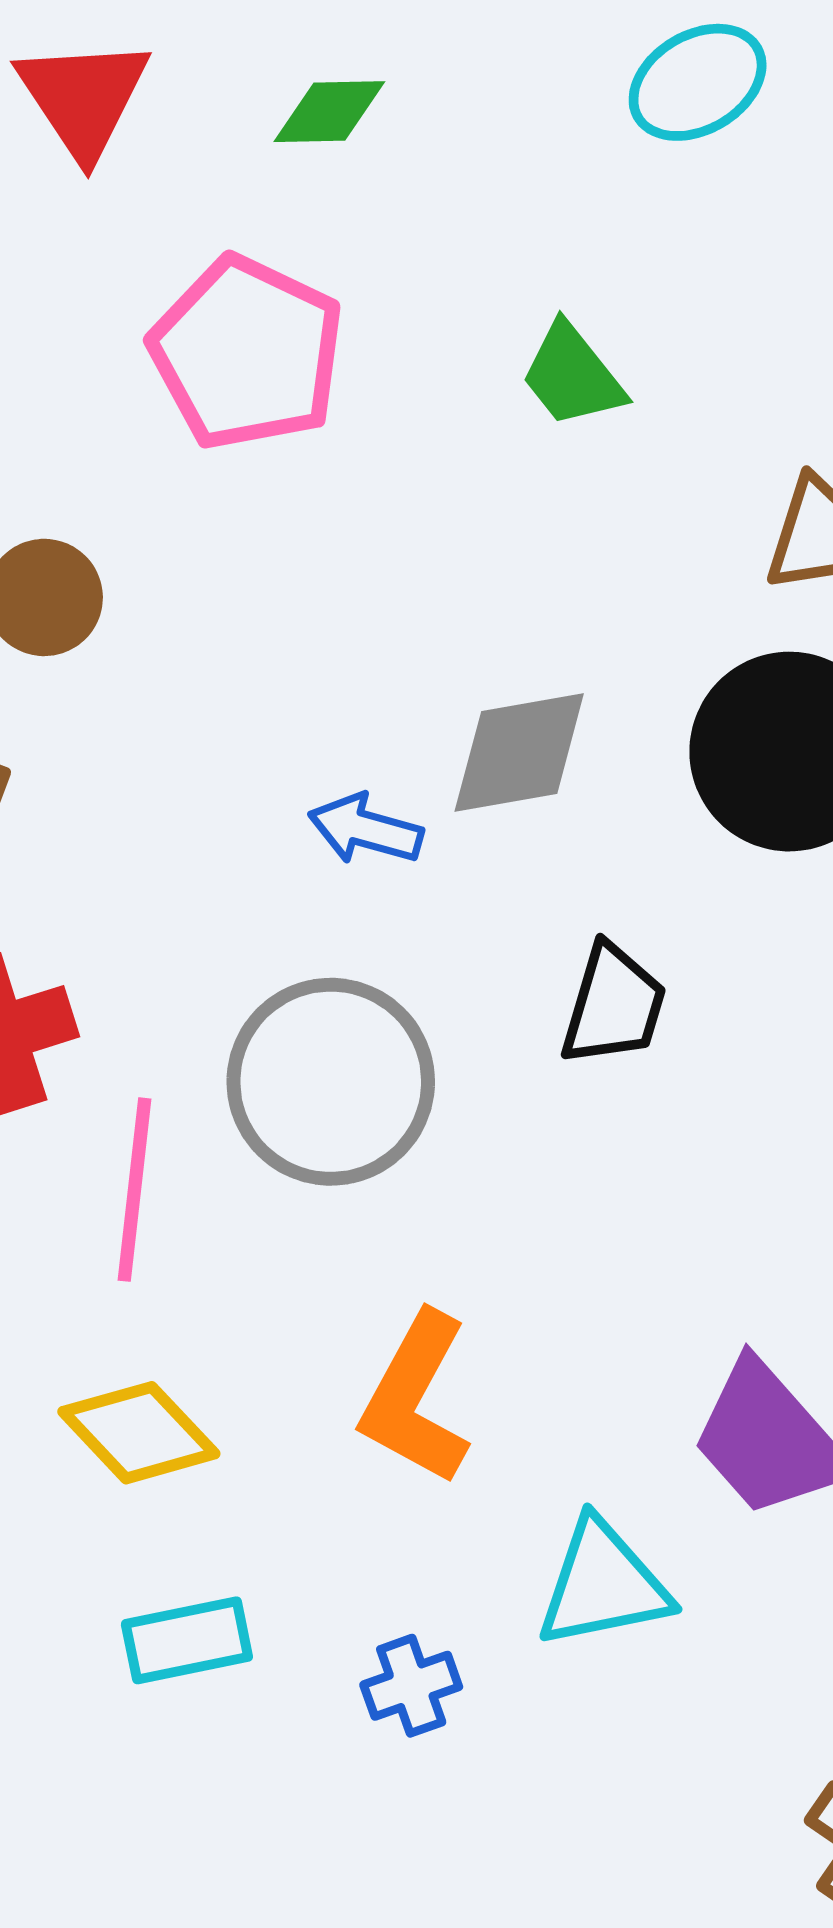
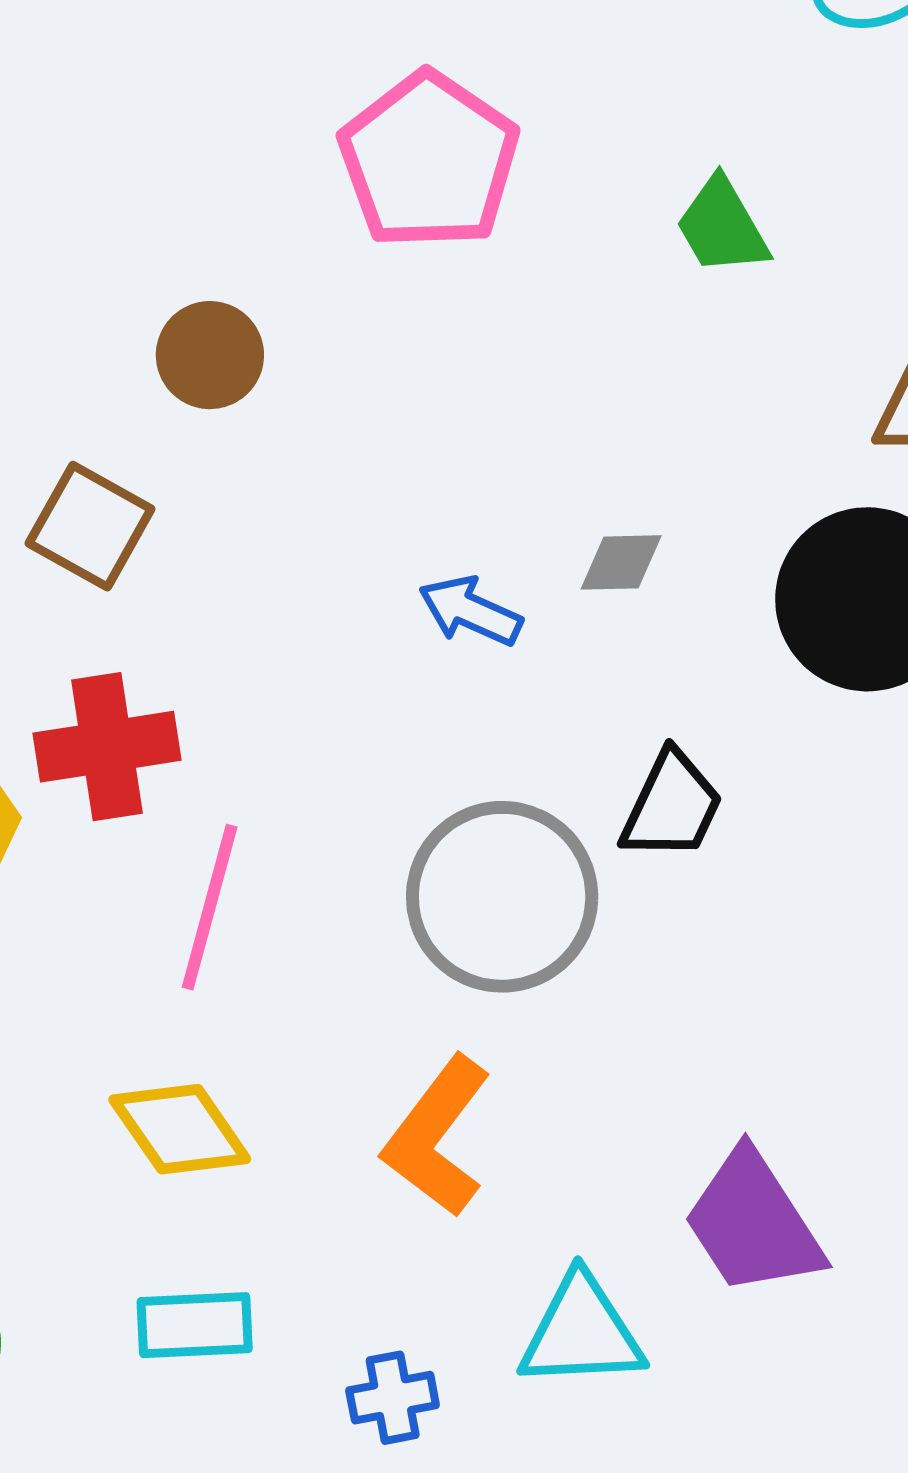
gray diamond: (519, 752) -> (621, 562), size x0.6
gray circle: (331, 1082) -> (502, 897), moved

